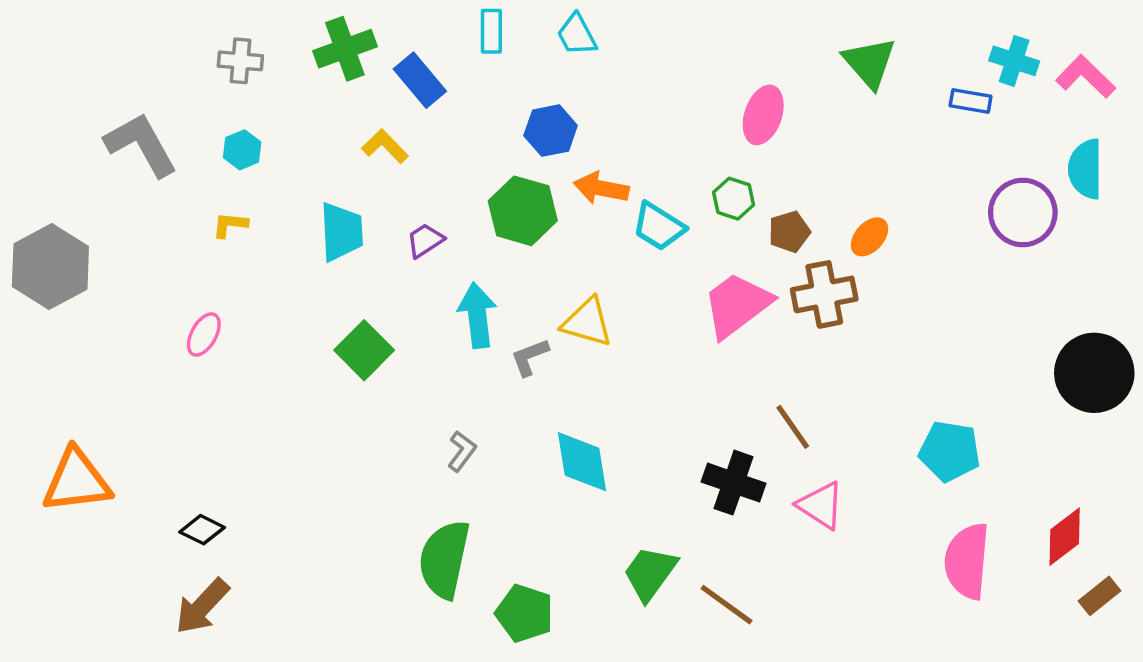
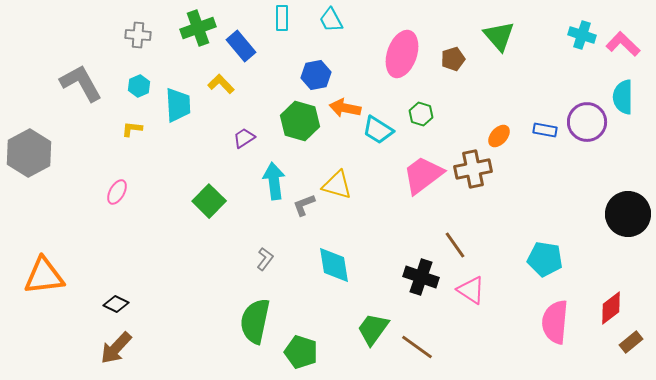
blue rectangle: (971, 101) -> (545, 130), moved
pink ellipse: (763, 115) -> (402, 54), moved, size x1.4
cyan trapezoid: (341, 232) -> (178, 105), moved
brown pentagon: (789, 232) -> (453, 59), moved

